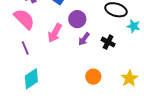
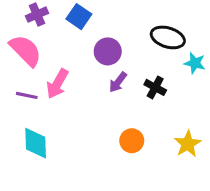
pink arrow: (55, 33) -> (57, 84), moved
purple line: (25, 48) -> (27, 95), turned -56
cyan diamond: (31, 79) -> (36, 143), turned -60

